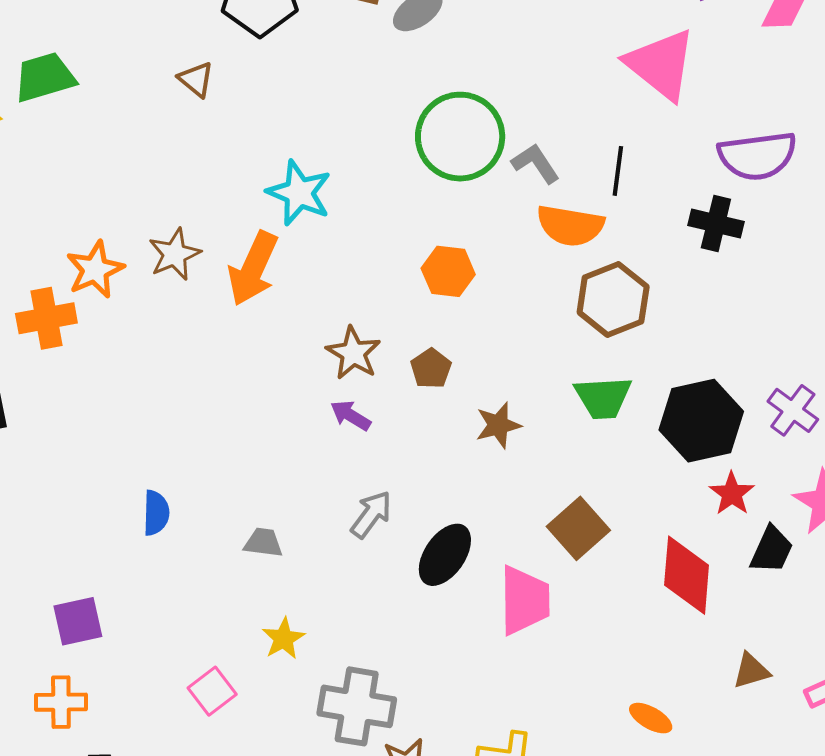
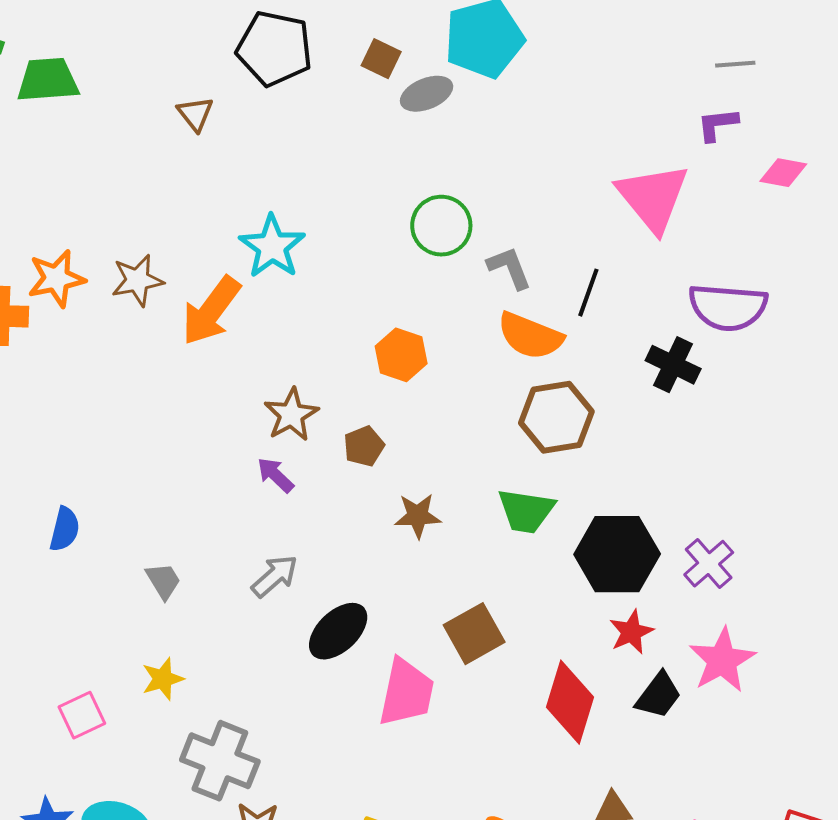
green circle: (460, 137) -> (441, 226), size x0.7
gray trapezoid: (263, 543) -> (163, 581), turned 39

